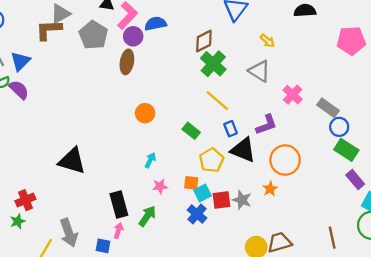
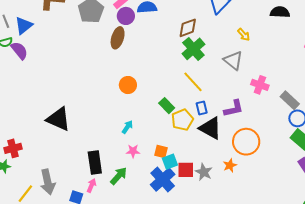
pink cross: (293, 95) -> (260, 85), turned -30
yellow pentagon: (211, 160) -> (182, 120), moved
blue cross: (197, 214) -> (163, 179), size x1.4

